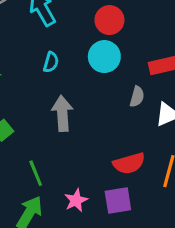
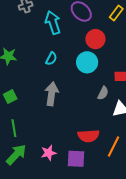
green line: (36, 173) -> (14, 128), moved

